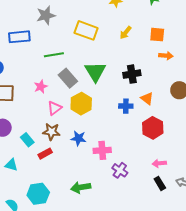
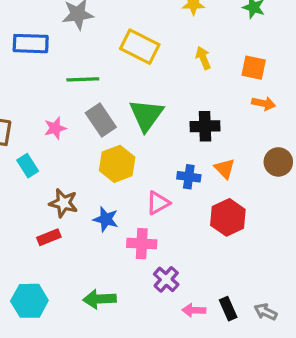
yellow arrow: (126, 33) -> (203, 58), turned 112
pink triangle: (55, 108) -> (158, 203), moved
cyan rectangle: (27, 140) -> (28, 166), moved
pink arrow: (159, 163) -> (194, 310), moved

